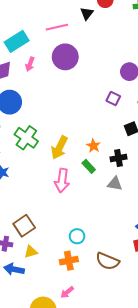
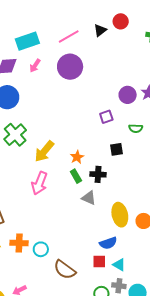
pink line: (57, 27) -> (69, 37), turned -30
purple square: (113, 98) -> (106, 117), turned 32
green rectangle: (89, 166) -> (76, 176), moved
cyan circle: (77, 236) -> (41, 249), moved
orange cross: (69, 261) -> (19, 243), moved

